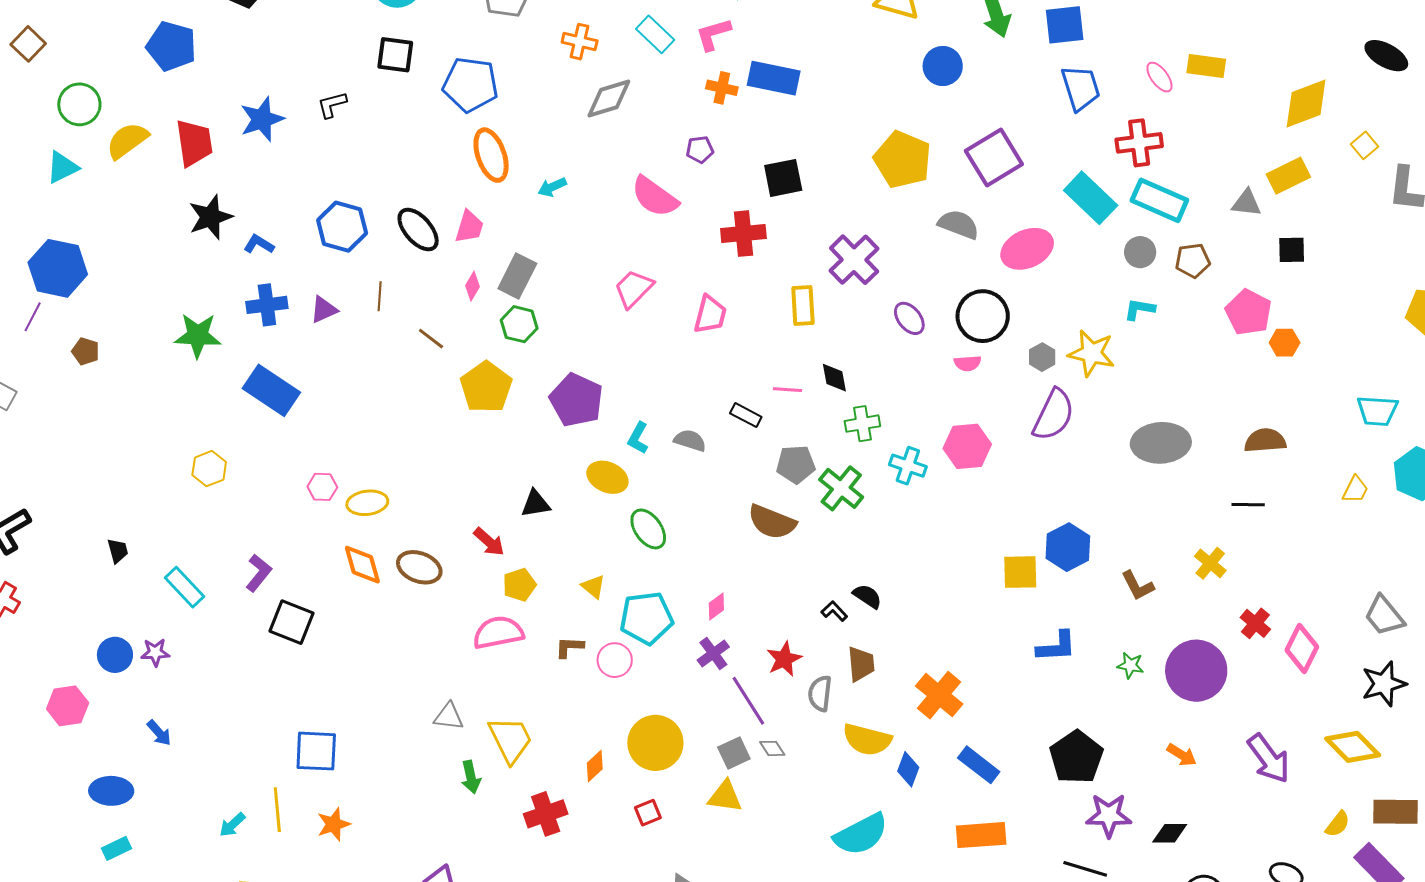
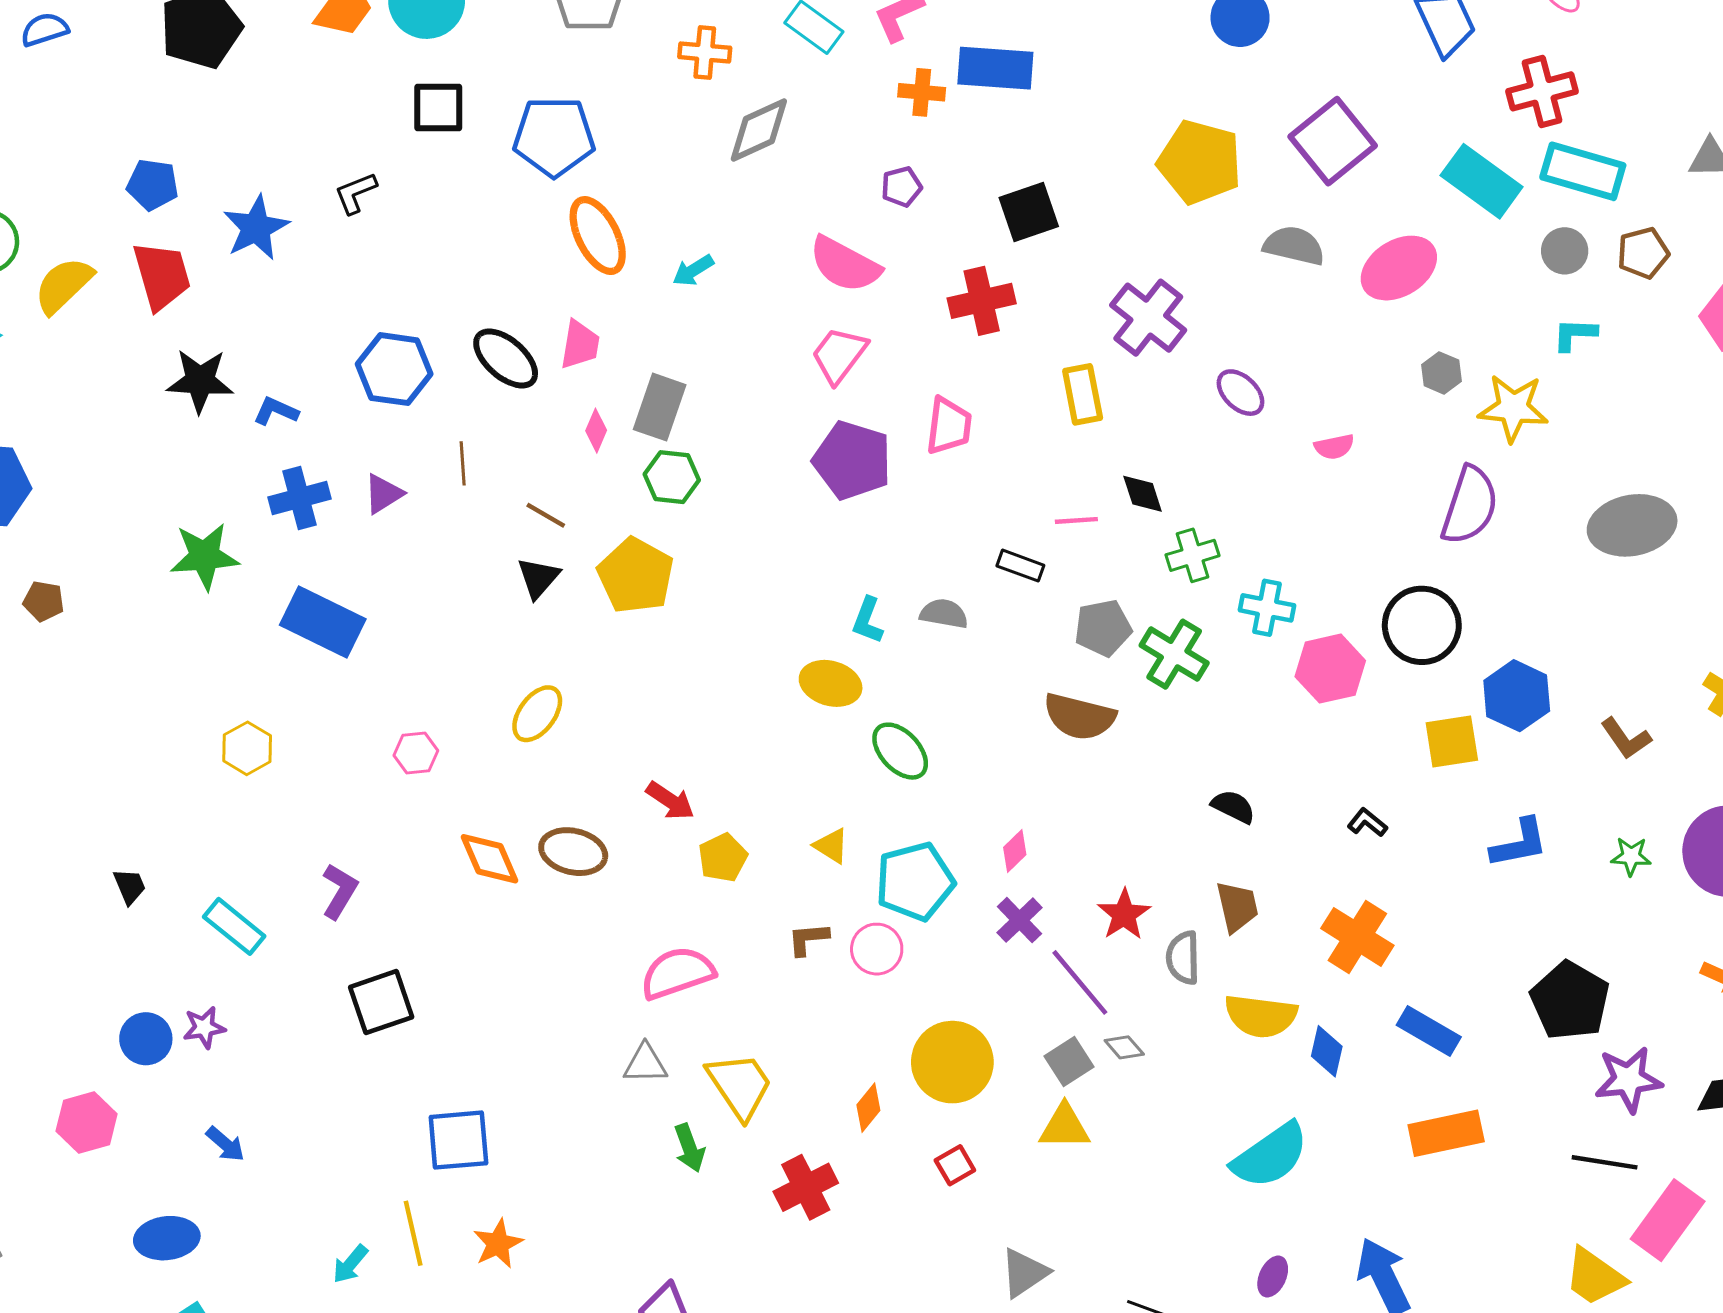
blue pentagon: (171, 46) -> (153, 185), moved, size x0.7
black star: (210, 217) -> (200, 381), turned 30
pink trapezoid: (634, 289) -> (839, 355), moved
black circle: (983, 316) -> (1422, 625), moved
gray hexagon: (1042, 357) -> (1441, 373), moved
purple pentagon: (576, 400) -> (852, 460), moved
pink hexagon: (967, 446) -> (1330, 669), moved
yellow ellipse: (367, 503) -> (537, 714), moved, turned -39
black triangle: (536, 504) -> (538, 578), moved, turned -32
black L-shape: (834, 611) -> (1367, 823), moved
black square: (291, 622) -> (381, 1002), moved, turned -33
pink semicircle: (498, 633) -> (677, 973), moved

